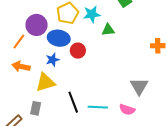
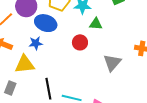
red circle: (78, 51) -> (80, 42), moved
gray triangle: (139, 86) -> (112, 63), moved

